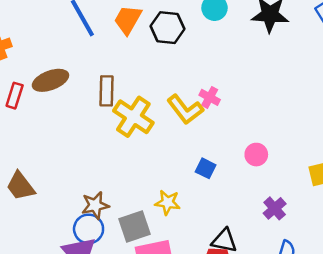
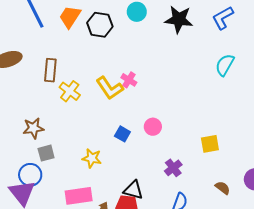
yellow cross: (133, 117) -> (70, 91), size x0.7
pink circle: (256, 155) -> (153, 127), moved
brown star: (95, 205) -> (33, 128), moved
gray square: (135, 227) -> (46, 153), moved, size x0.7

